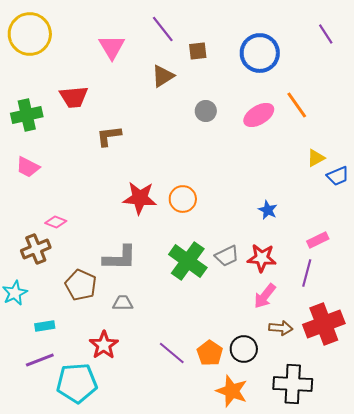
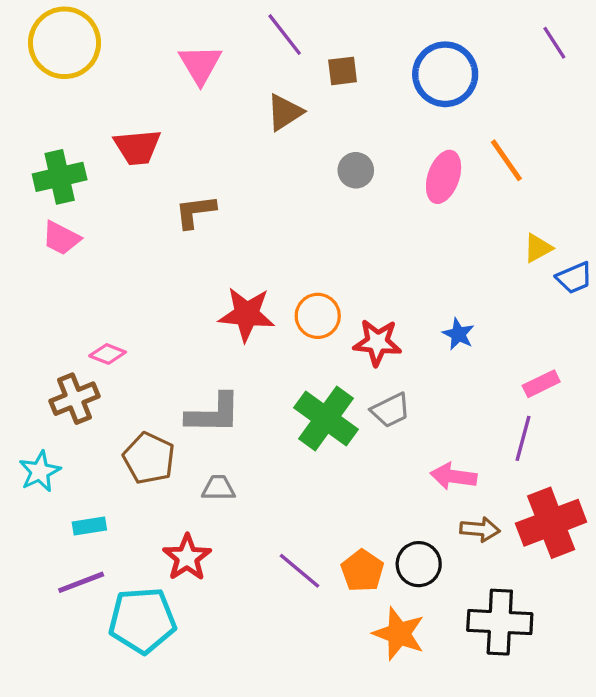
pink ellipse: (259, 115) -> (444, 177), turned -40
pink trapezoid: (28, 167) -> (61, 238), moved
red star: (262, 258) -> (377, 342), moved
pink arrow: (265, 296) -> (453, 476), turned 60

